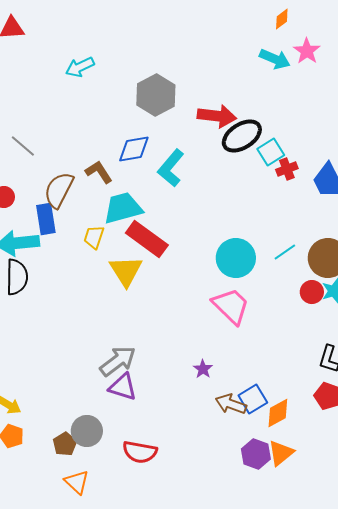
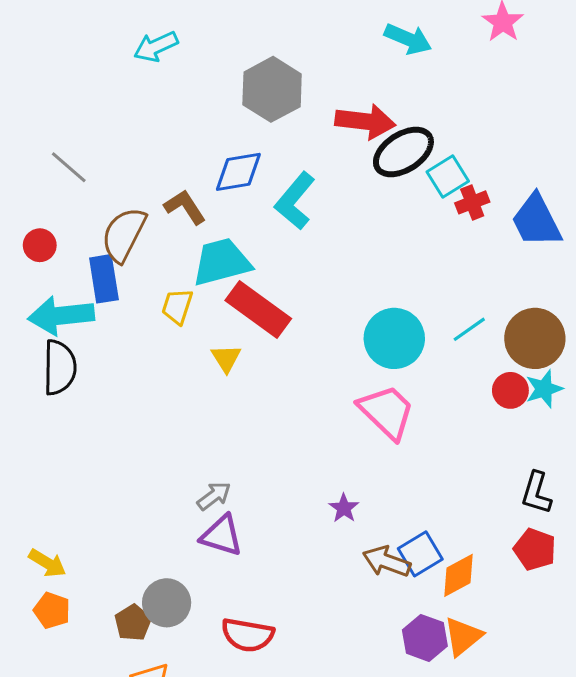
cyan arrow: (275, 59) -> (408, 39), moved
yellow triangle: (126, 271) -> (226, 358), size x0.6
gray arrow: (118, 361) -> (214, 496), size x0.6

